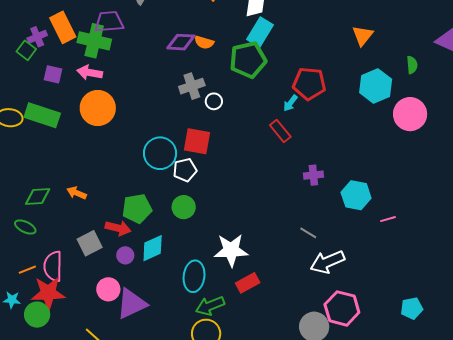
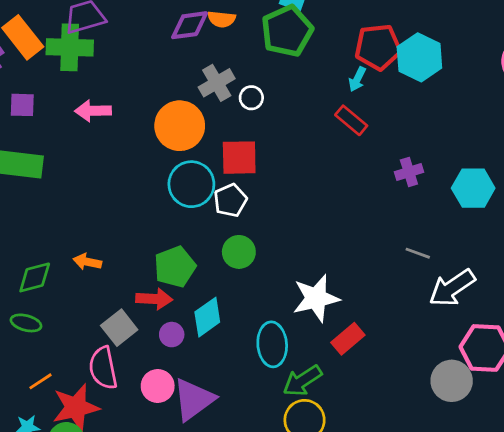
pink arrow: (90, 73) -> (93, 111), moved
cyan hexagon: (376, 86) -> (419, 57), moved
orange circle: (98, 108) -> (180, 126), moved
pink semicircle: (53, 266) -> (103, 368), moved

